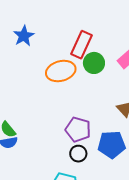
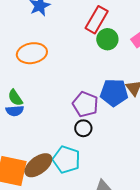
orange ellipse: (61, 71) -> (32, 53), moved
blue pentagon: (112, 145) -> (114, 93), moved

